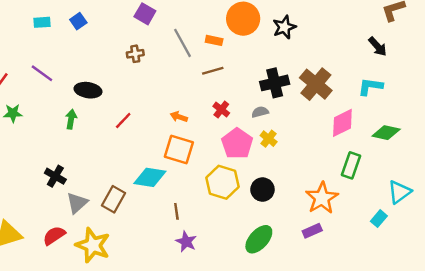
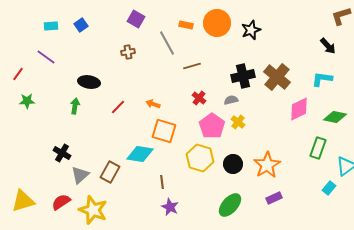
orange rectangle: (214, 40) -> (186, 25), moved
purple line: (42, 73) -> (46, 57), moved
orange arrow: (179, 117) -> (153, 104), moved
green rectangle: (351, 165) -> (318, 148), moved
orange star: (322, 198) -> (267, 165), moved

